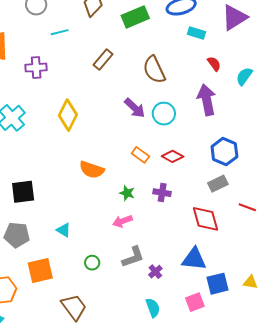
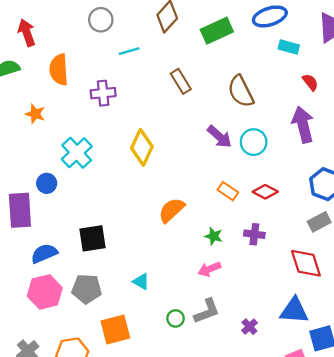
brown rectangle: (103, 59) -> (181, 81), turned -70
orange semicircle: (92, 170) -> (172, 210), turned 120
gray L-shape: (133, 257) -> (207, 311), moved

